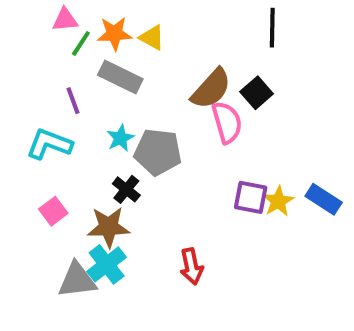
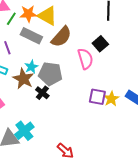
yellow triangle: (152, 37) -> (47, 16), size x1.5
brown semicircle: (211, 89) -> (61, 37), moved
black cross: (126, 189) -> (42, 93), moved
brown star: (109, 227) -> (23, 79), moved, turned 30
red arrow: (191, 266) -> (65, 151), moved, turned -36

